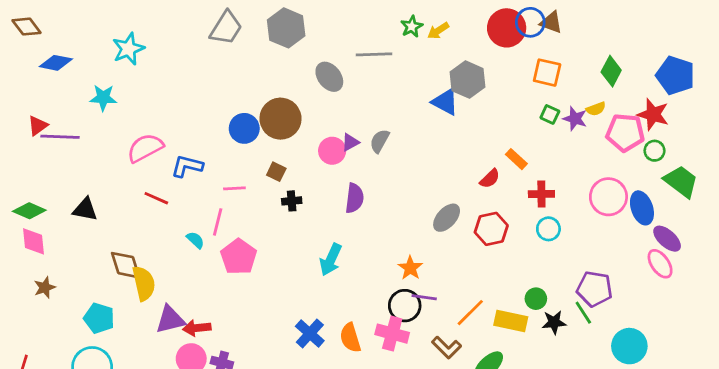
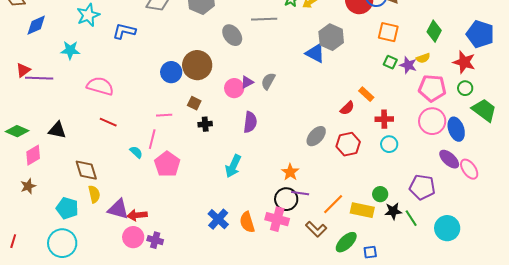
blue diamond: (56, 63) -> (36, 25), turned -35
pink pentagon: (625, 133) -> (432, 88), moved
pink semicircle: (145, 148) -> (100, 86), turned 44
blue L-shape: (187, 166) -> (124, 31), moved
purple ellipse: (667, 239) -> (449, 159), moved
pink diamond: (33, 241) -> (33, 155), moved, turned 65
yellow semicircle: (144, 283) -> (94, 194), moved, size x0.7
green line: (583, 313) -> (411, 218), moved
purple triangle: (170, 320) -> (118, 209), turned 30

